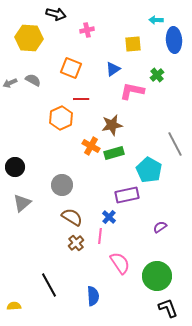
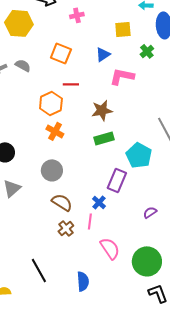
green cross: (157, 75) -> (147, 51), moved
orange cross: (91, 146) -> (55, 131), moved
purple rectangle: (127, 195) -> (117, 180), turned -55

